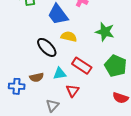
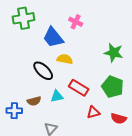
green star: (105, 32) -> (114, 53), moved
red triangle: (73, 91) -> (93, 112), moved, turned 40

